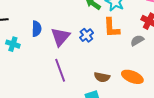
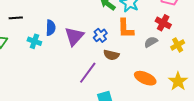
cyan cross: (13, 44) -> (34, 41), moved
purple line: (60, 70) -> (88, 73), moved, turned 55
brown semicircle: (102, 77) -> (111, 55), moved

